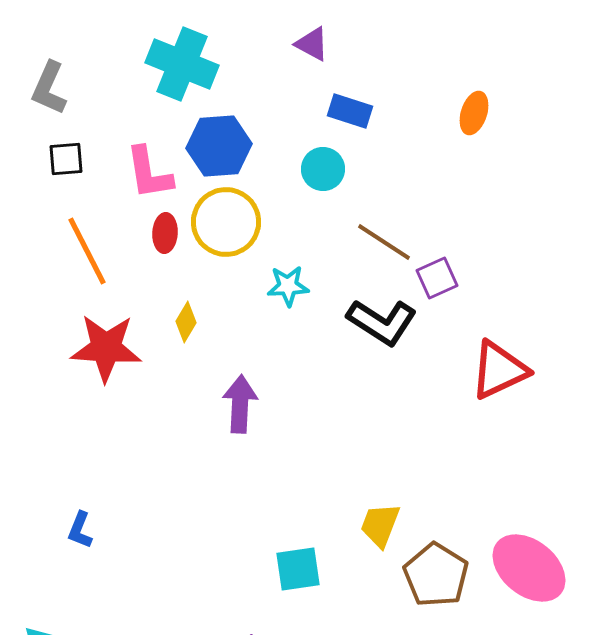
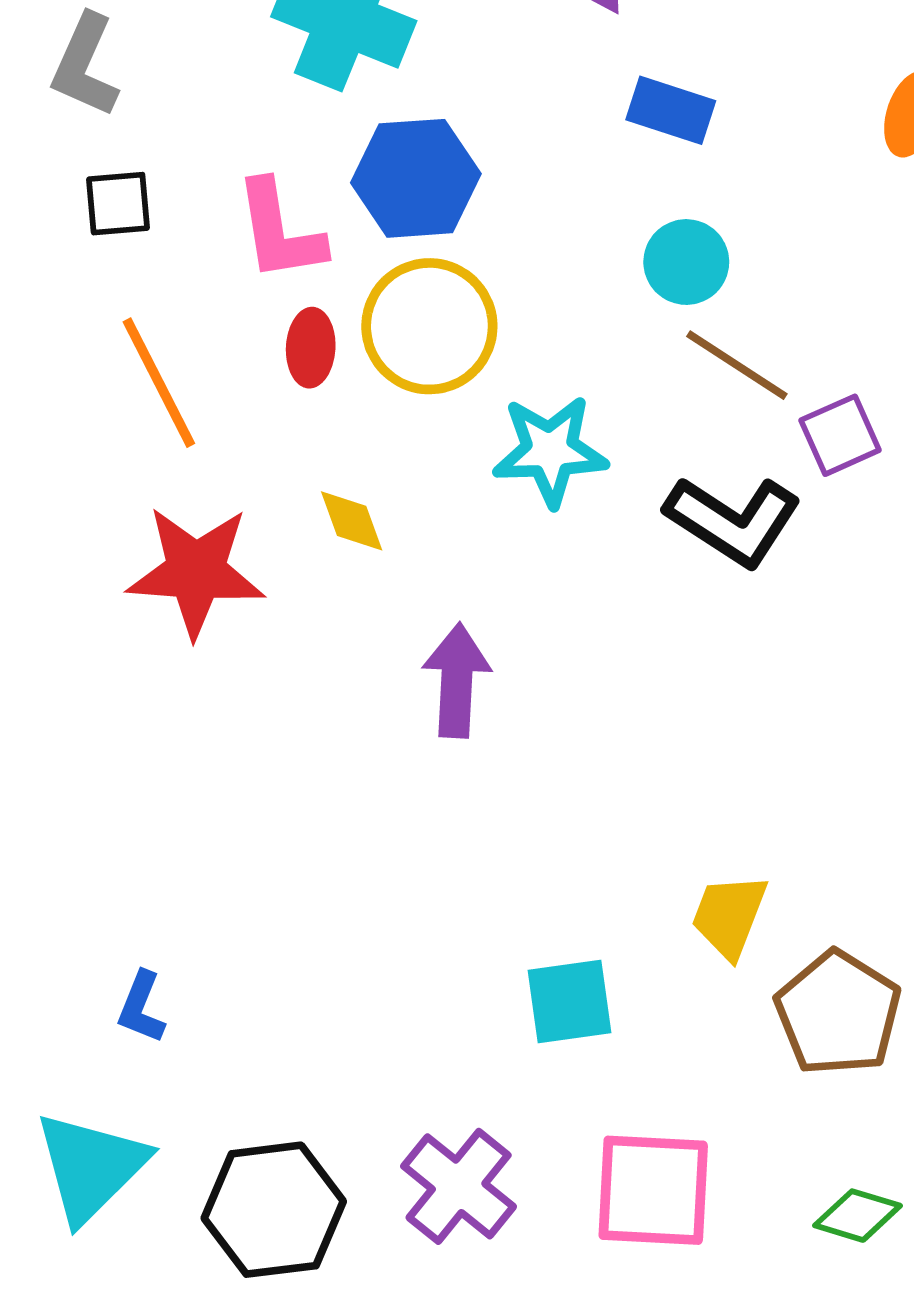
cyan circle: (323, 169) -> (686, 262), moved
cyan star: (288, 286) -> (550, 451), size x1.4
yellow diamond: (186, 322) -> (352, 521), turned -51
blue L-shape: (80, 530) -> (141, 1007), moved

